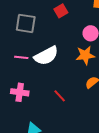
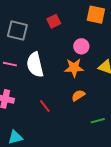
white semicircle: (46, 56) -> (35, 65), turned 100

